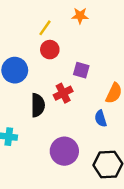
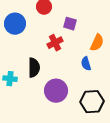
black semicircle: (38, 105) -> (34, 68), moved

